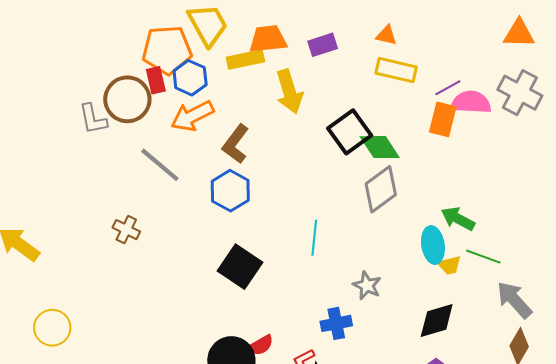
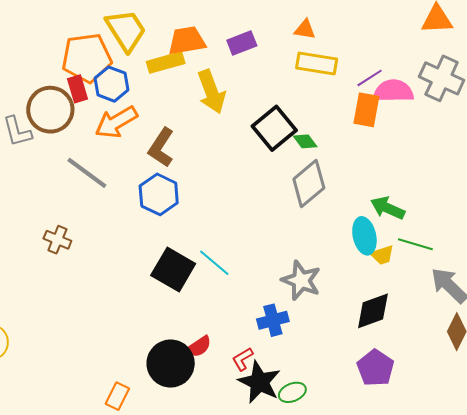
green diamond: (380, 147) -> (305, 141), size x0.6
cyan line: (314, 238) -> (214, 263), moved, turned -52
gray star: (367, 286) -> (301, 280), size x1.4

